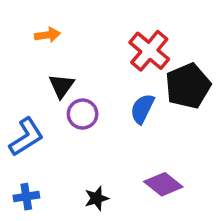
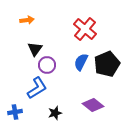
black pentagon: (188, 86) -> (107, 64), moved
blue L-shape: (26, 137) -> (37, 88), moved

